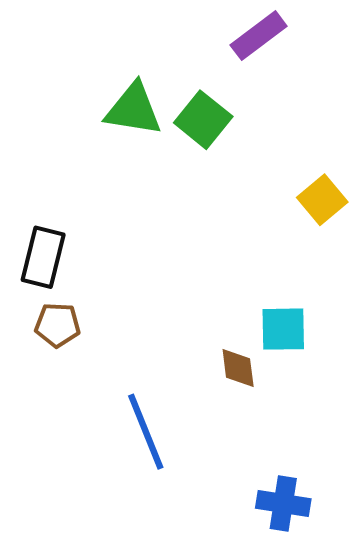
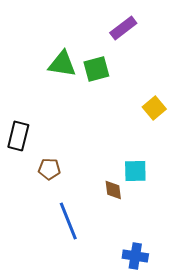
green square: (203, 120) -> (96, 69), turned 36
brown pentagon: (57, 325) -> (49, 169), moved

